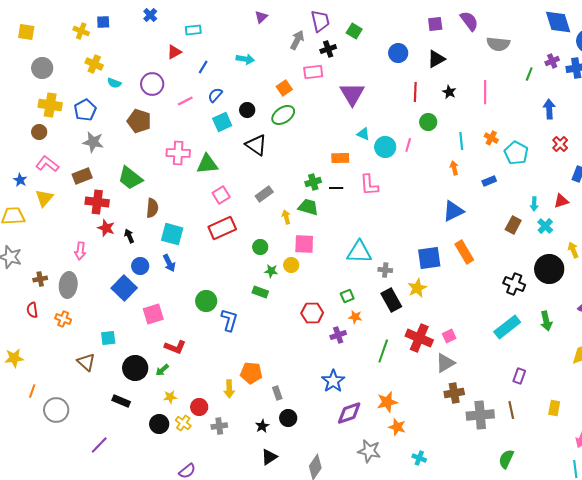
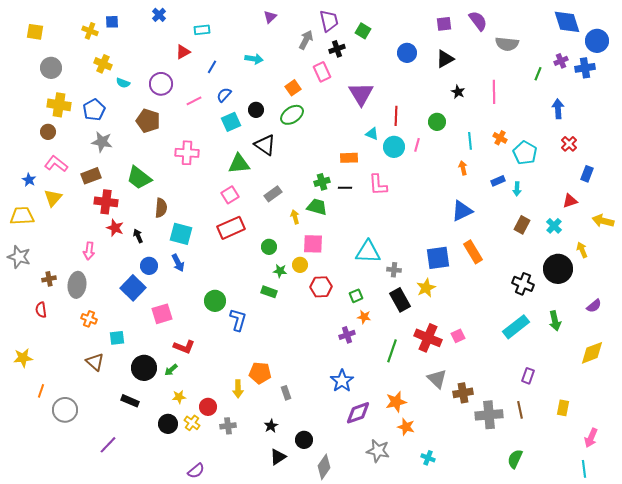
pink rectangle: (313, 72) -> (322, 72), turned 72
red line: (415, 92) -> (396, 116), moved
green triangle: (207, 164) -> (239, 164), moved
cyan arrow: (534, 204) -> (517, 189), moved
red hexagon: (312, 313) -> (321, 287), moved
orange cross: (63, 319) -> (89, 319), moved
gray triangle: (445, 363) -> (437, 379), moved, turned -45
black circle: (288, 418) -> (304, 440), moved

